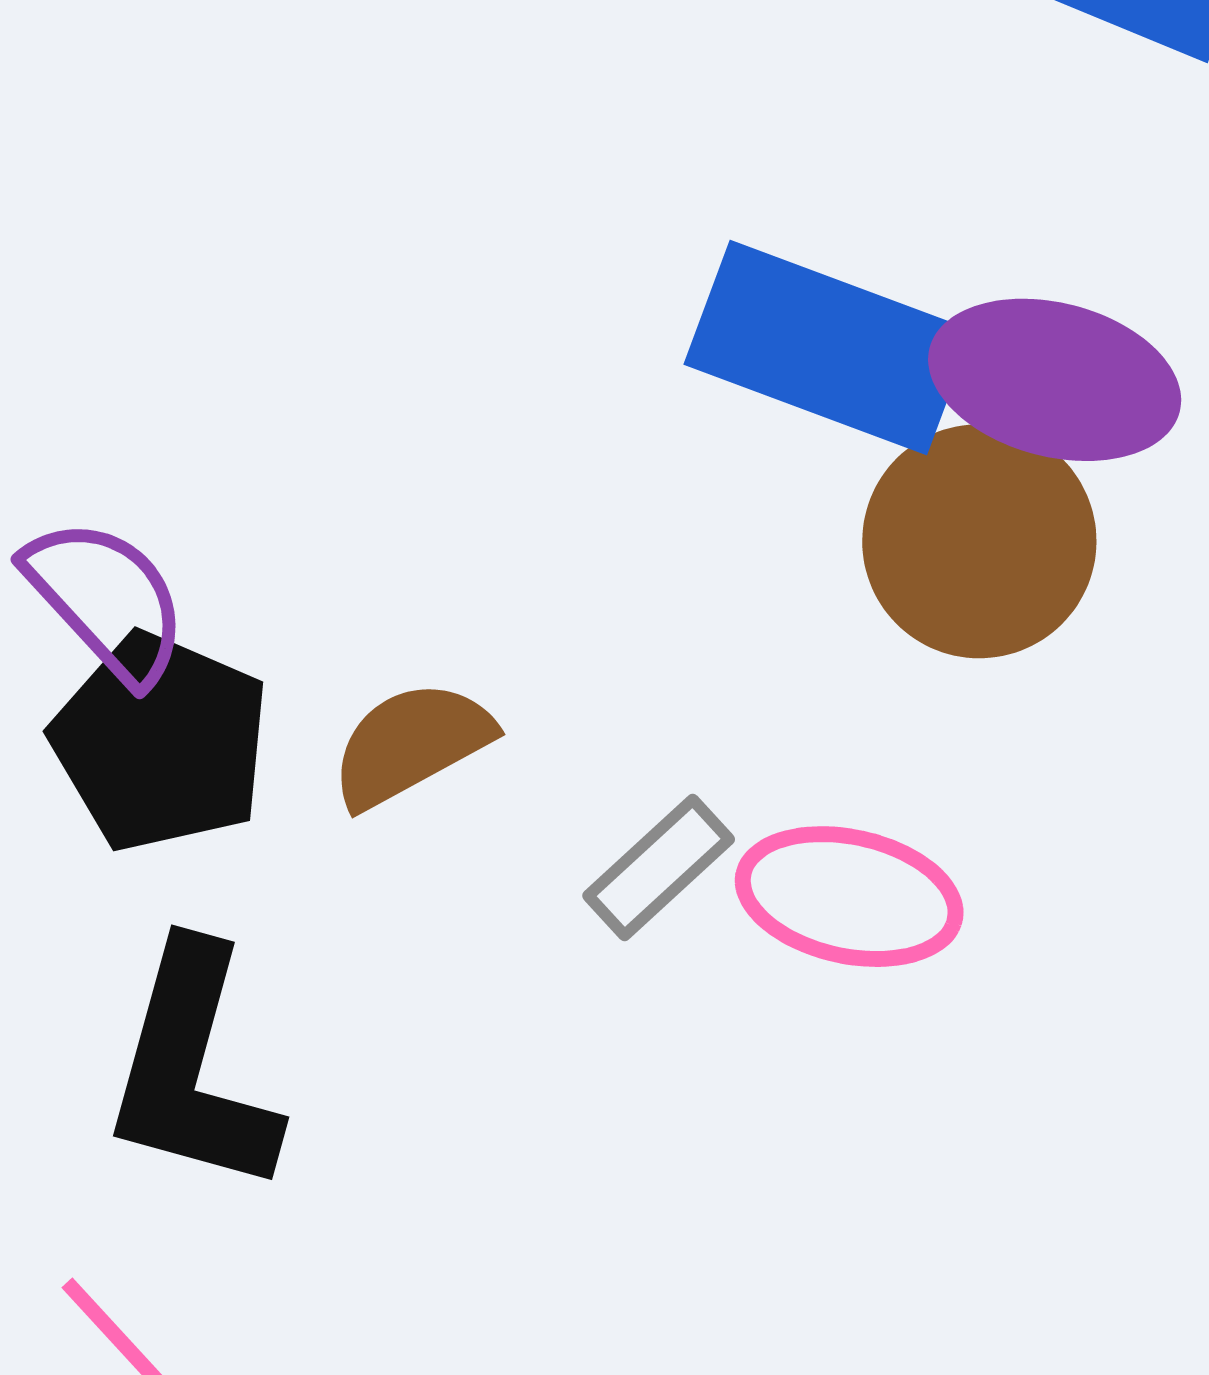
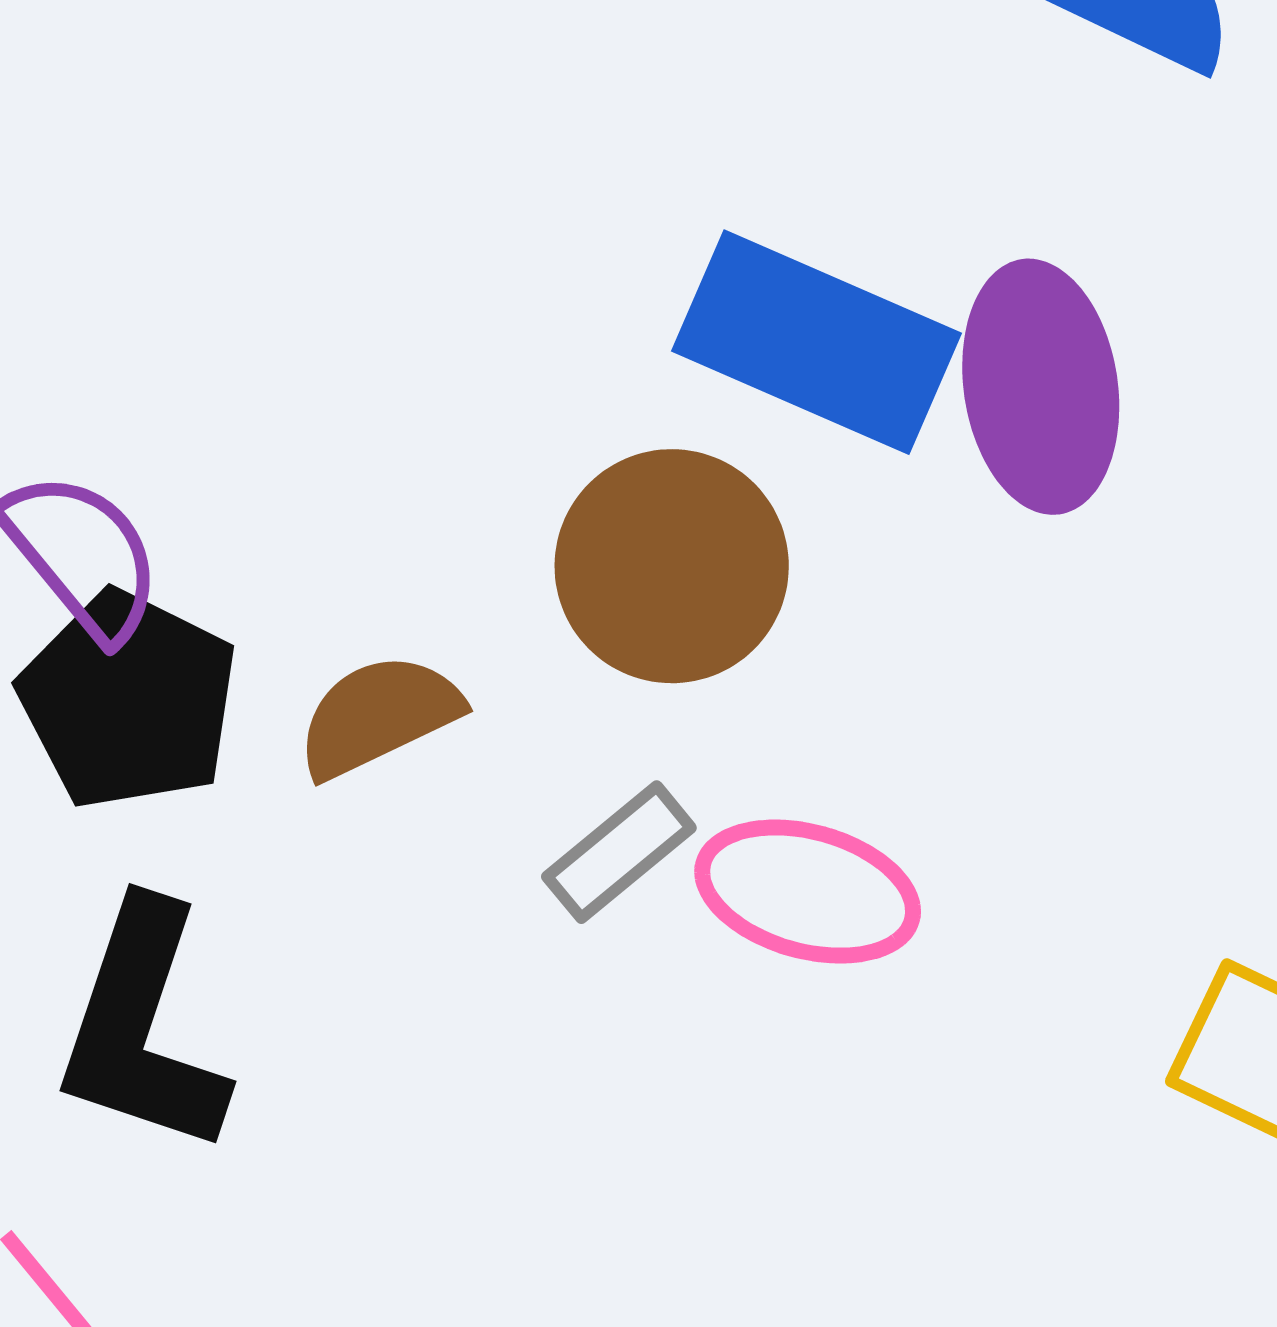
purple ellipse: (1055, 380) -> (1041, 387), turned 64
brown circle: (979, 541) -> (672, 566), moved

